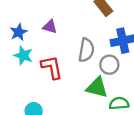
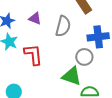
gray semicircle: (86, 50) -> (63, 26), moved

